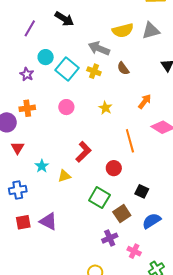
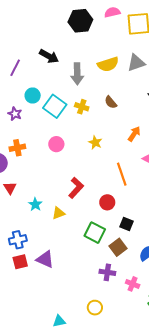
gray arrow: (99, 48) -> (77, 74), moved, turned -110
blue cross: (18, 190) -> (18, 240), moved
black square: (142, 191) -> (127, 224), moved
purple cross: (110, 238) -> (107, 272), turned 35

